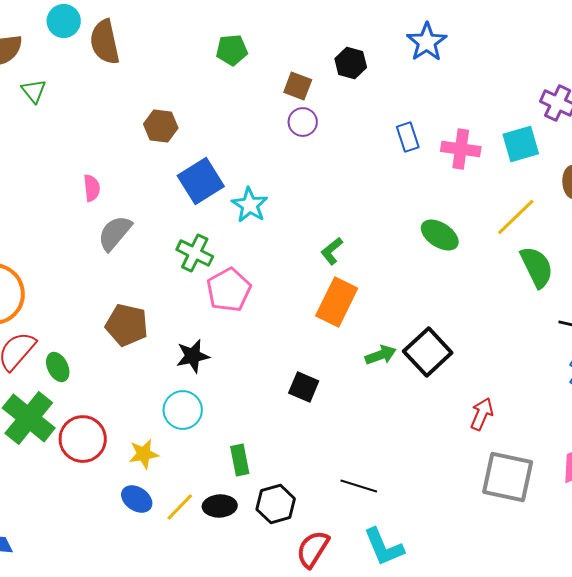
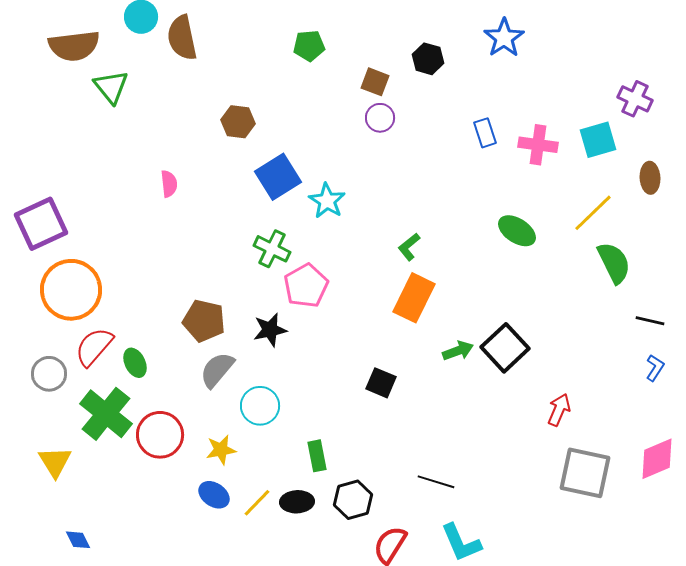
green triangle: (34, 91) -> (111, 87), size x1.4
gray semicircle: (115, 233) -> (217, 370), moved
black star: (193, 356) -> (270, 330), moved

